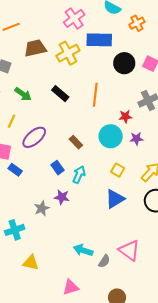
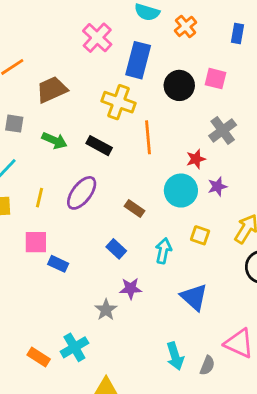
blue rectangle: (99, 40) -> (138, 60), turned -65
yellow cross: (68, 53) -> (119, 102), moved, turned -30
green arrow: (23, 94) -> (54, 140), moved
purple ellipse: (34, 137) -> (82, 193), moved
cyan arrow: (79, 175) -> (163, 251), moved
blue triangle: (115, 199) -> (194, 297), moved, turned -35
cyan arrow: (83, 250) -> (175, 356), turned -114

